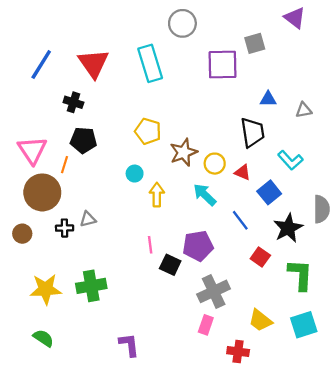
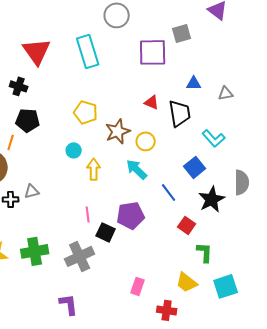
red triangle: (243, 172) -> (152, 102), moved
green L-shape: (300, 275) -> (205, 252), moved, size x0.7
gray cross: (214, 291) -> (80, 256), moved

